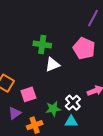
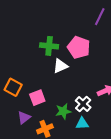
pink pentagon: (84, 48) -> (79, 47), moved

